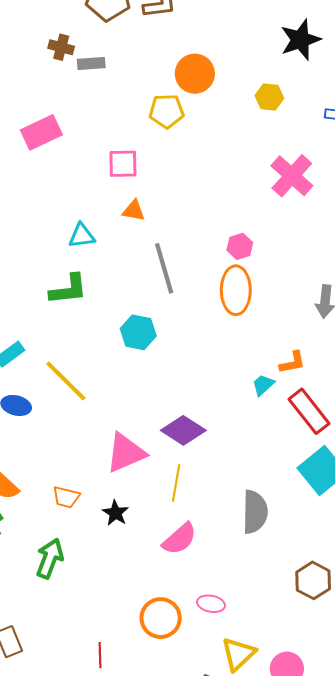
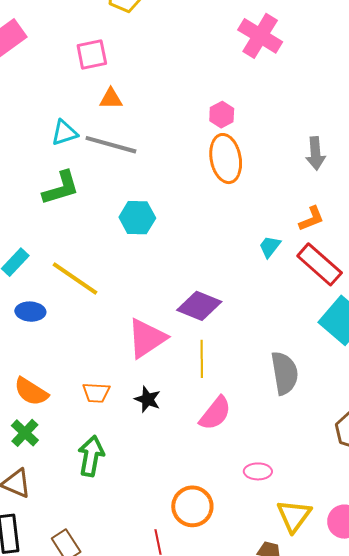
gray line: (164, 268) -> (111, 145), moved, turned -48
orange L-shape: (293, 363) -> (311, 219), moved
orange circle: (161, 618) -> (192, 506), moved

